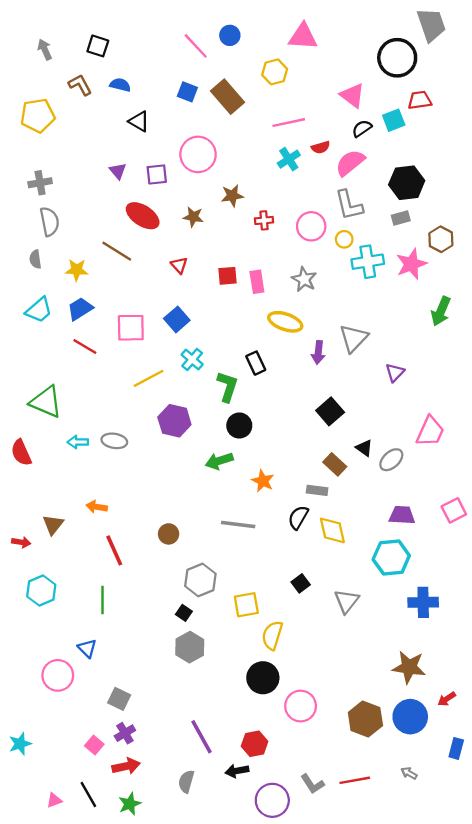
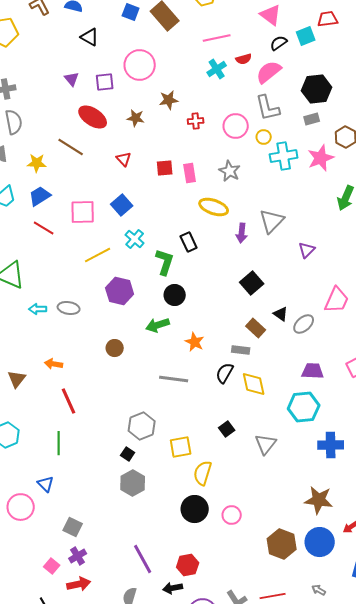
brown circle: (169, 534) -> (115, 348), moved
pink circle: (301, 706) -> (232, 515), moved, size x0.7

